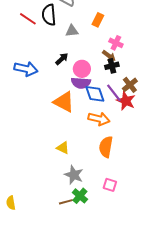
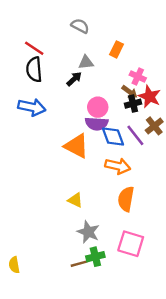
black semicircle: (49, 15) -> (34, 69), moved
black arrow: (62, 59) -> (74, 79), moved
red star: (126, 101) -> (150, 97), moved
pink square: (110, 185) -> (131, 244), size x1.6
green cross: (80, 196) -> (95, 257), turned 35

